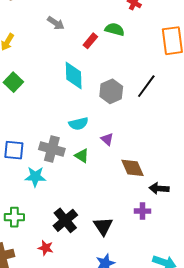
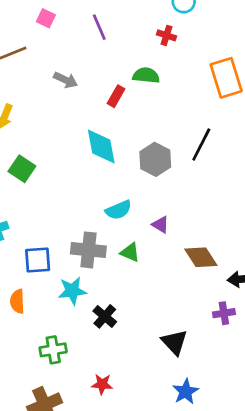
black cross: (65, 220) -> (105, 316), moved, size x0.7

